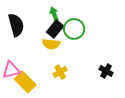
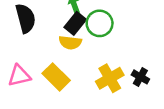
yellow cross: (60, 72) -> (110, 78), moved, size x1.5
yellow rectangle: (25, 82) -> (56, 77), moved

